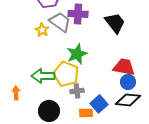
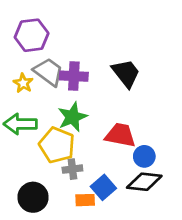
purple cross: (78, 14) -> (74, 76), moved
red trapezoid: (124, 67) -> (120, 135), moved
green arrow: (43, 76) -> (20, 124), moved

